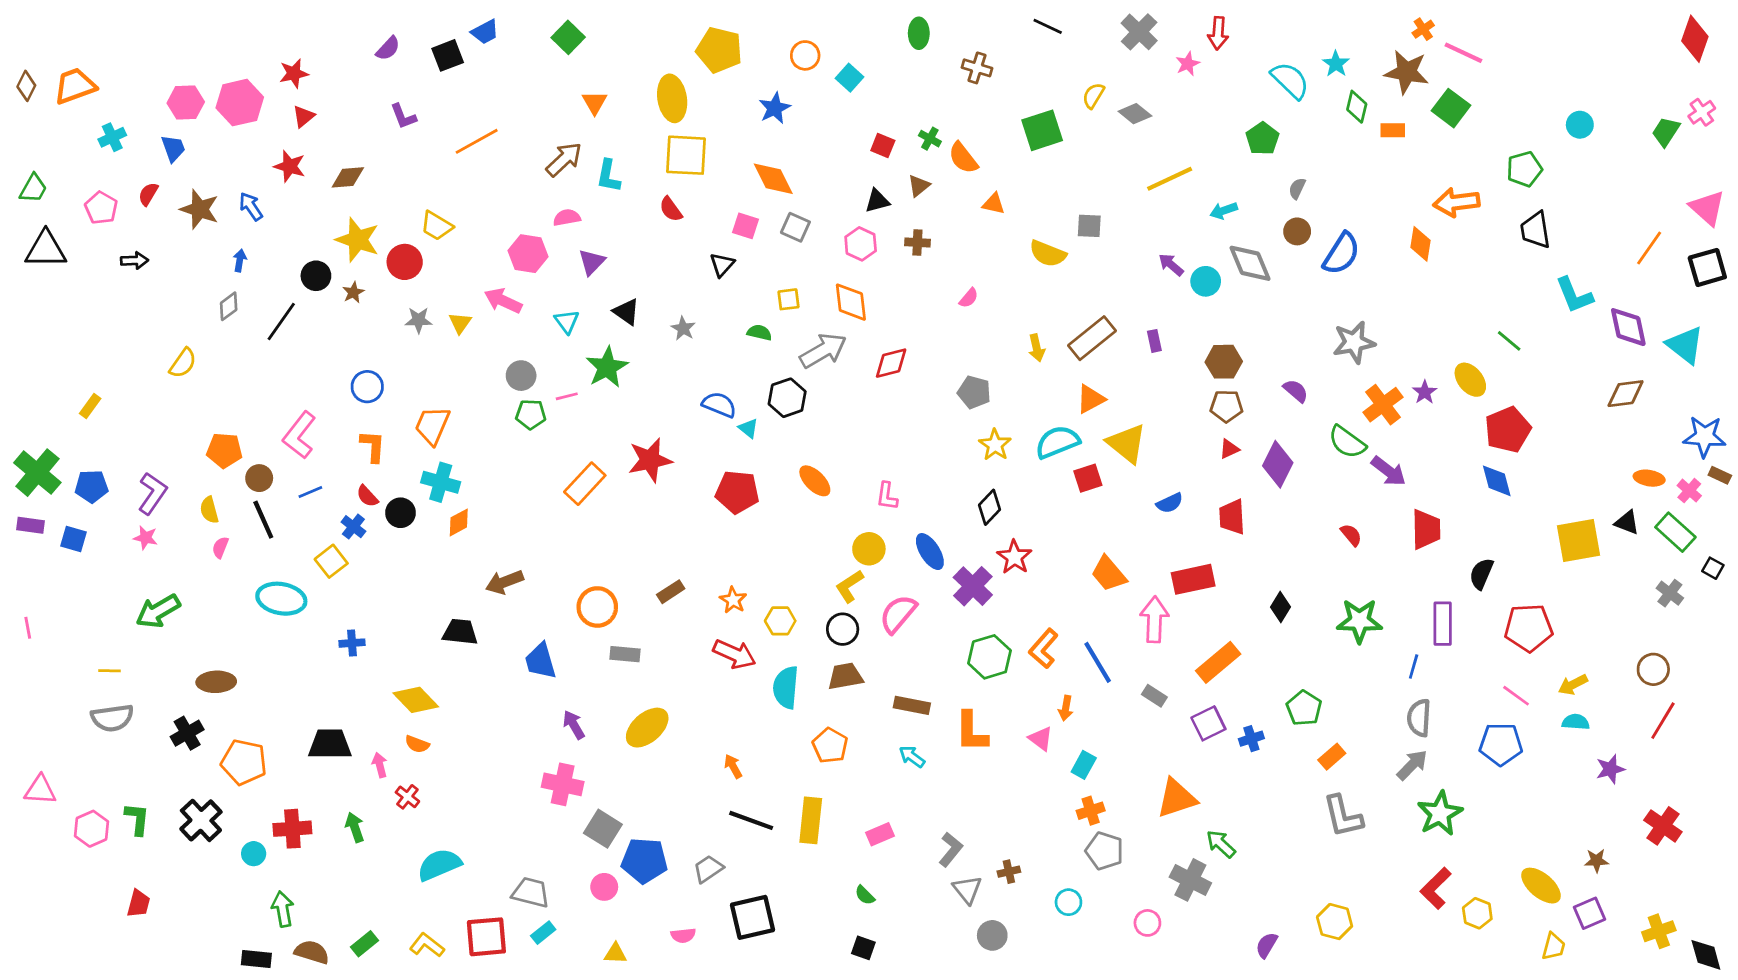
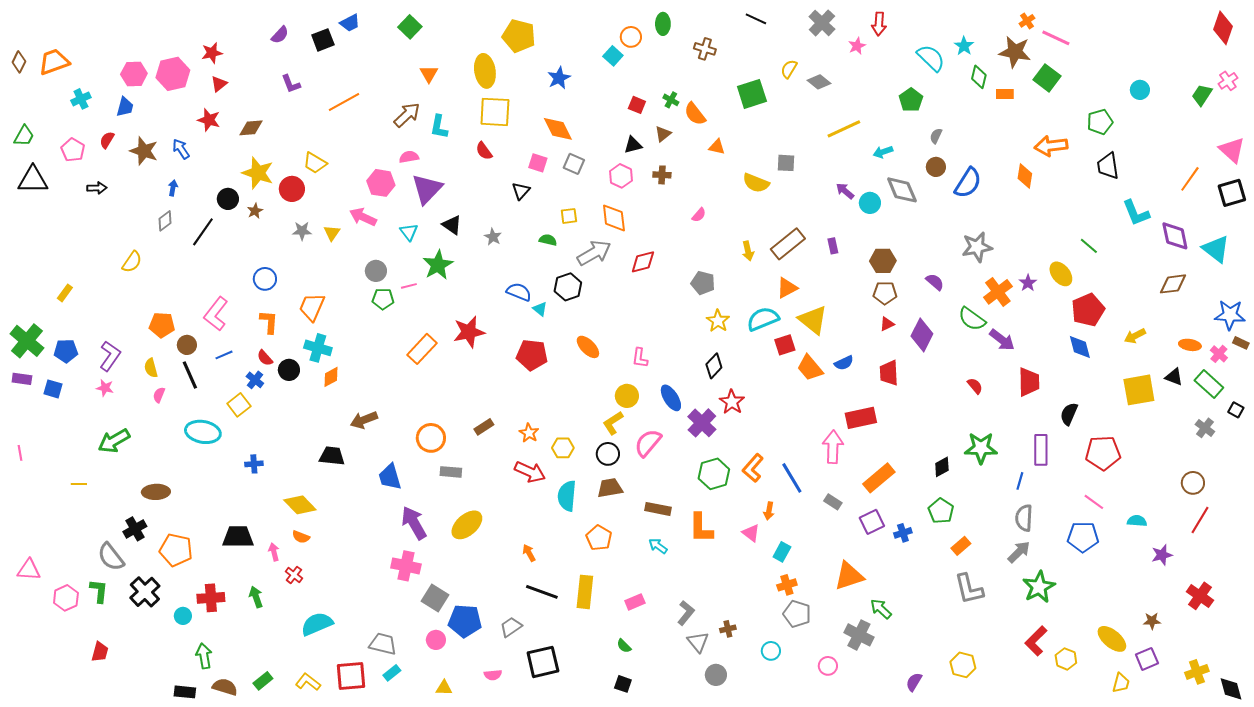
orange circle: (805, 55) -> (631, 37), moved
blue trapezoid: (173, 148) -> (125, 107), turned 35
purple triangle: (592, 262) -> (427, 189), size x1.6
orange trapezoid: (1109, 574) -> (810, 368), moved
black diamond: (1280, 607) -> (942, 467), moved, turned 30
yellow arrow: (1573, 685) -> (1135, 336), moved
gray semicircle: (112, 718) -> (111, 557), moved, turned 60
purple arrow: (574, 725) -> (414, 523), size x1.6

